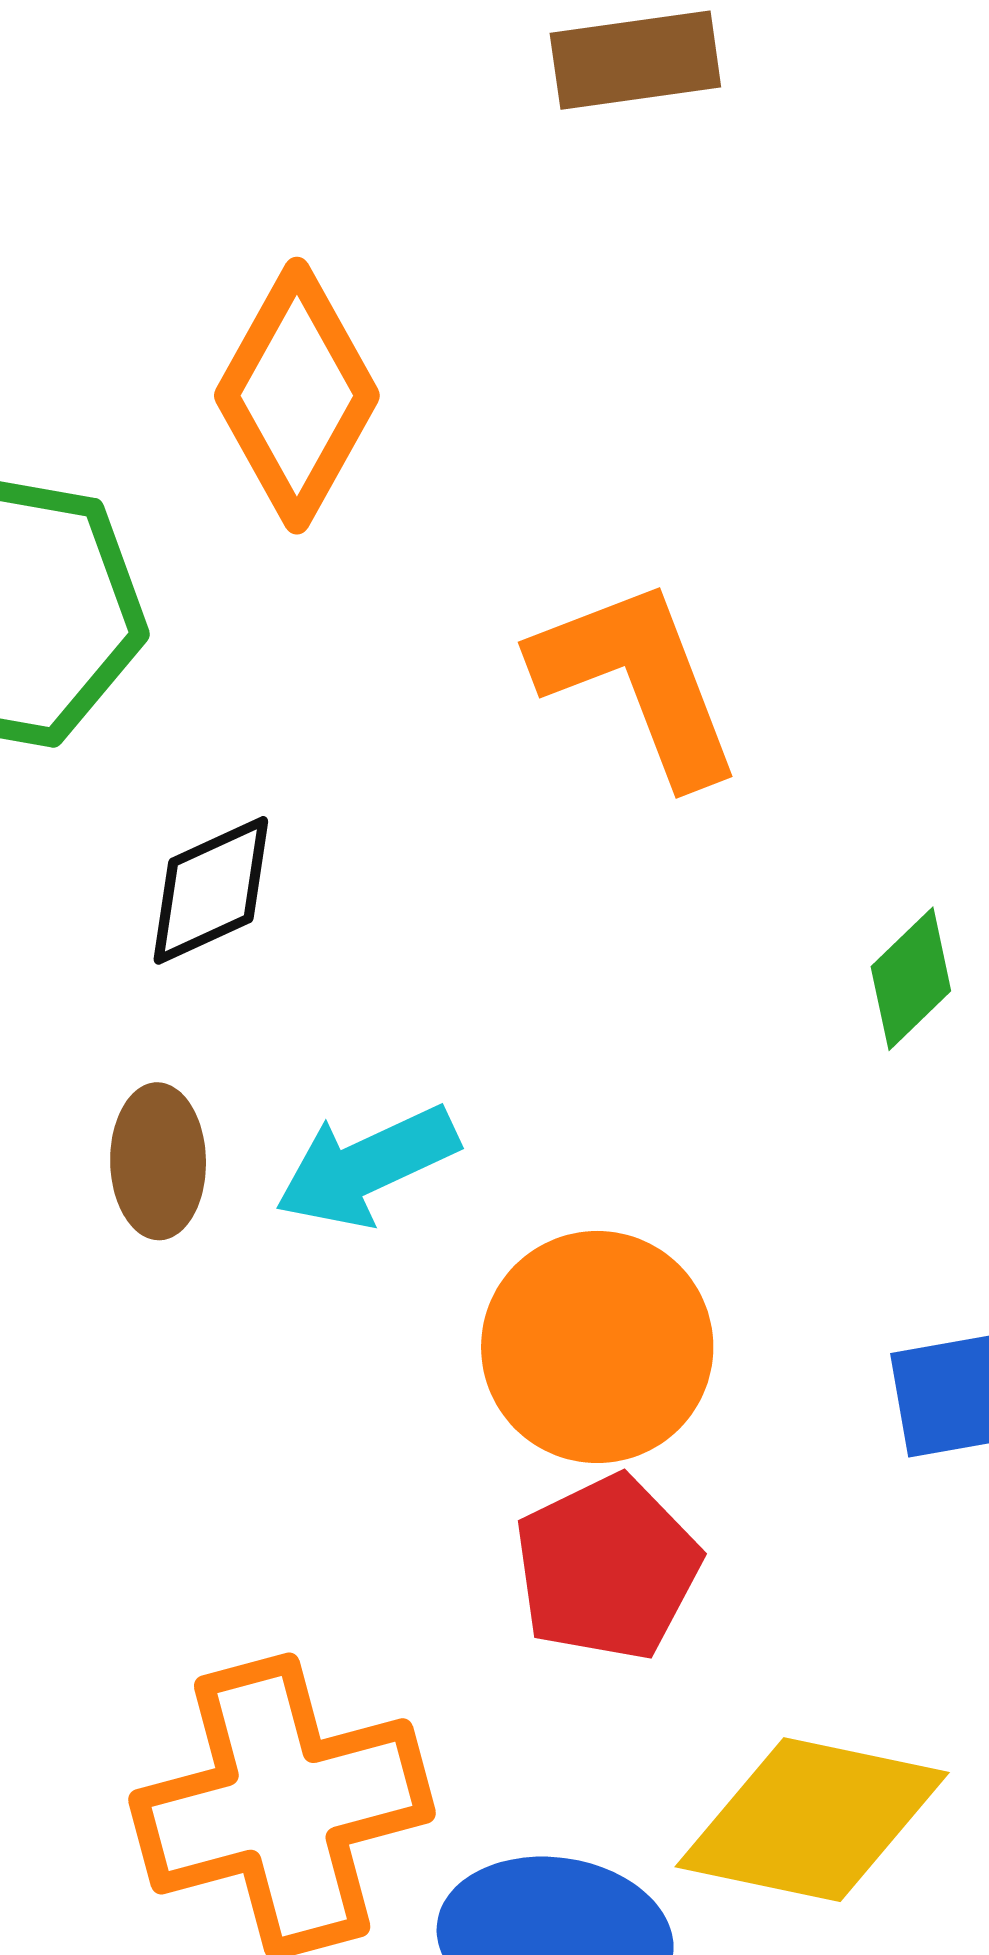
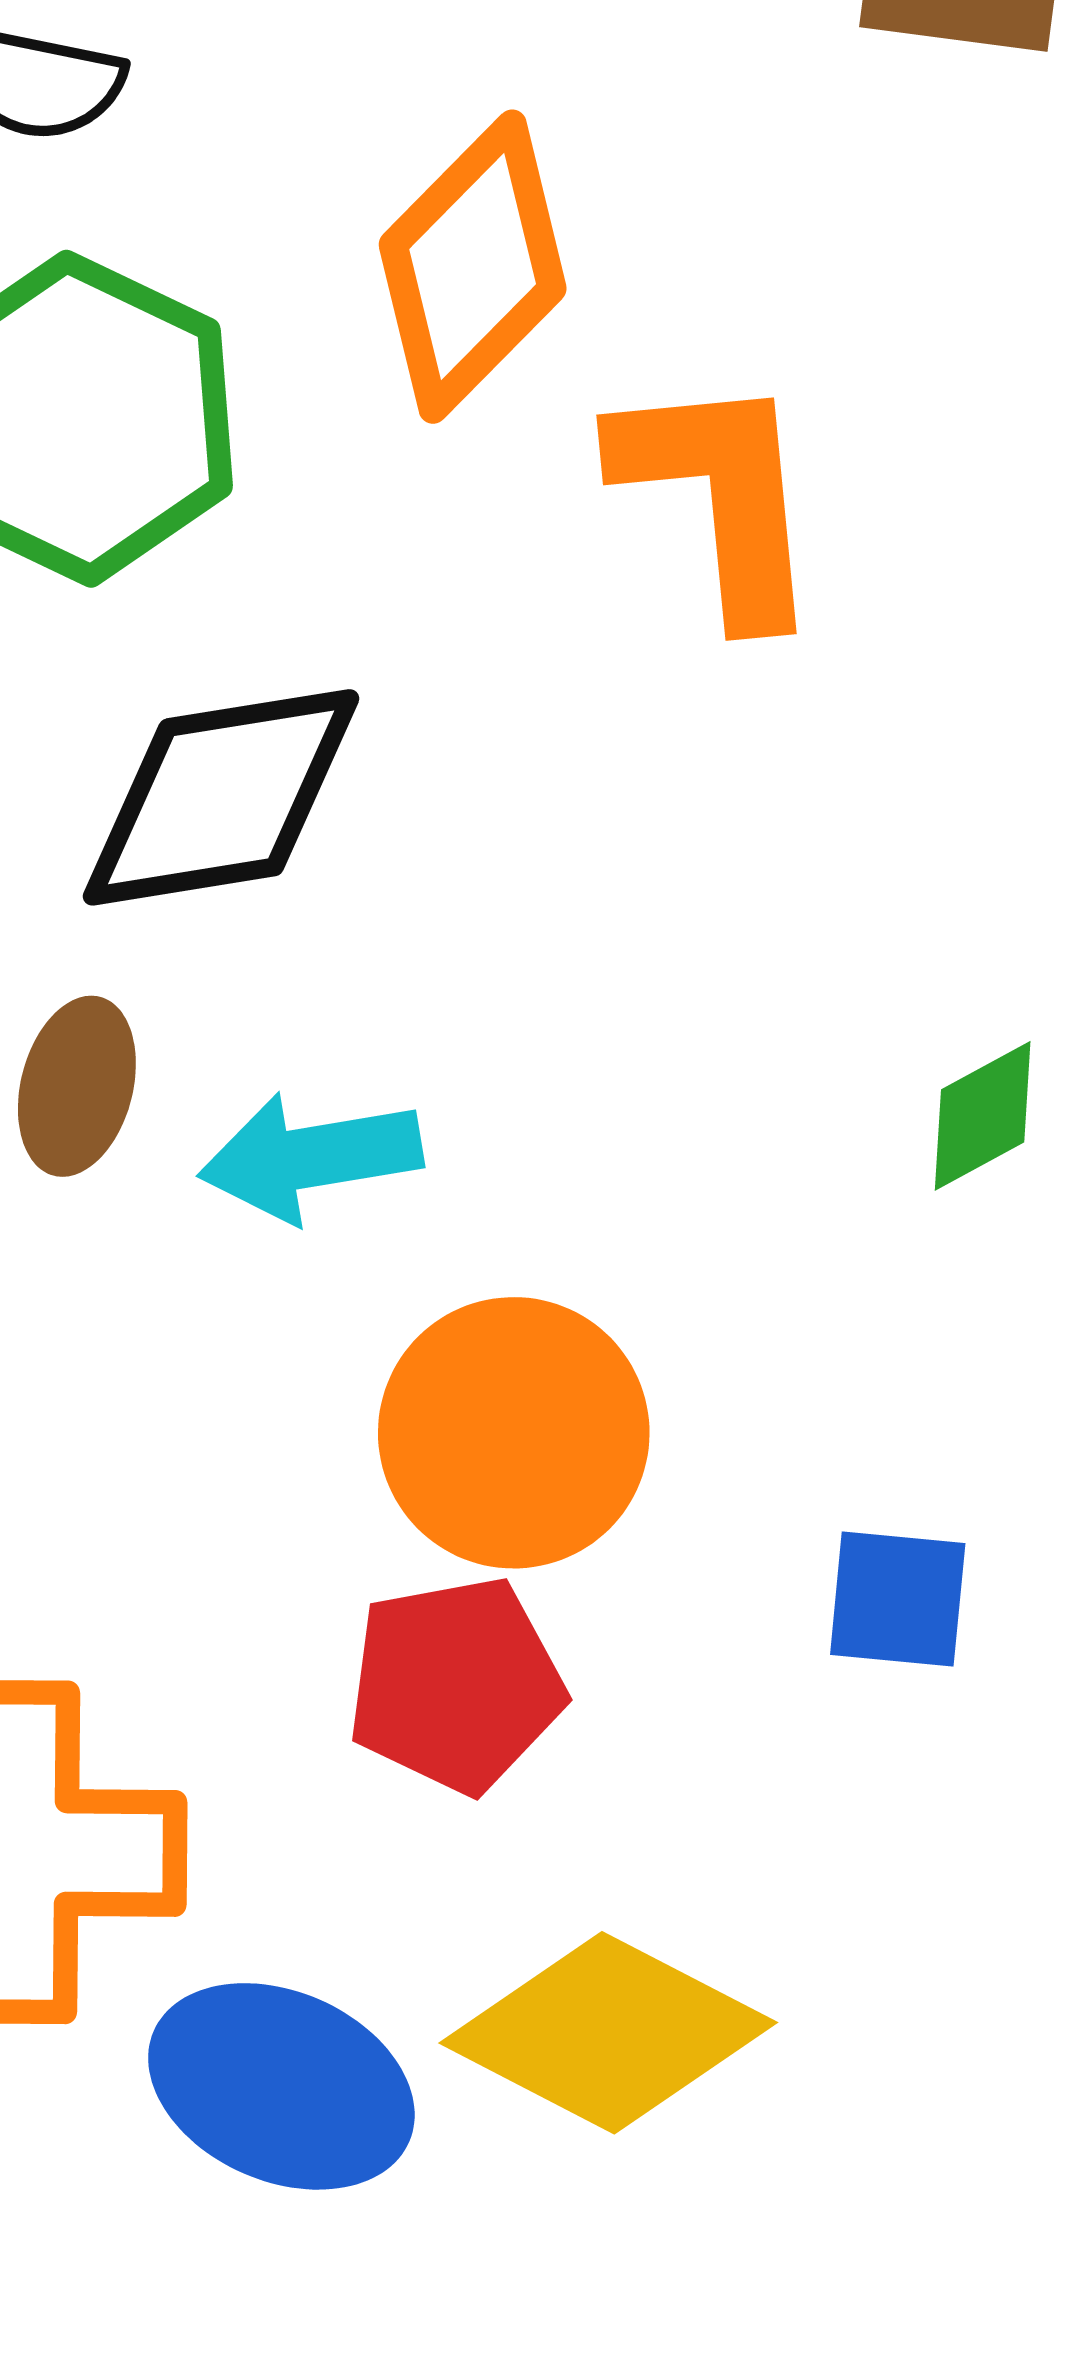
orange L-shape: (638, 681) -> (720, 496), moved
black diamond: (211, 890) -> (221, 797), size x1.6

